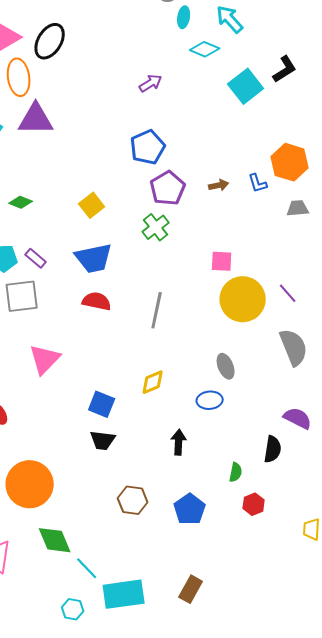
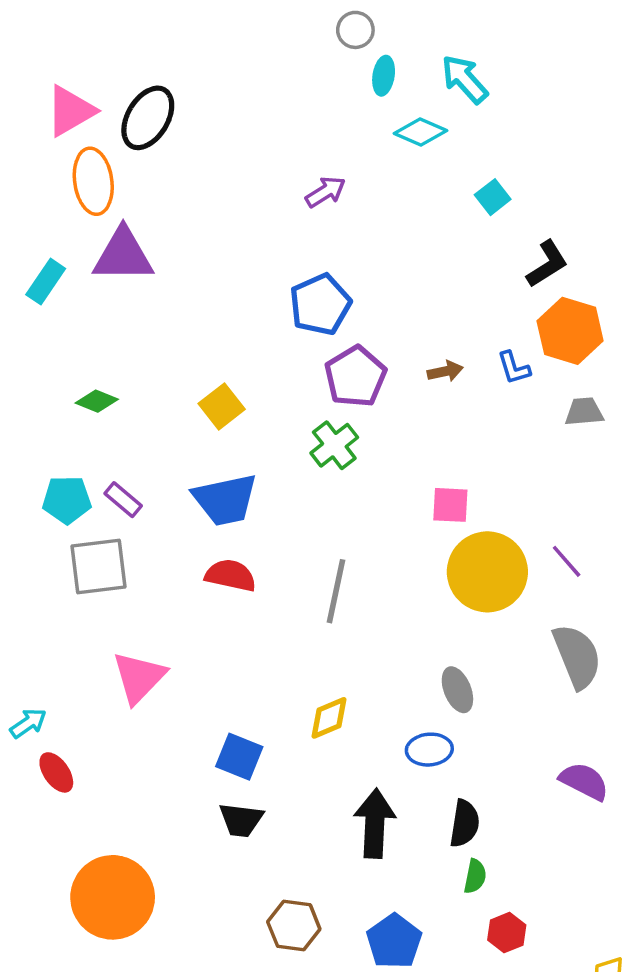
black L-shape: (285, 69) -> (547, 264), moved
cyan square: (246, 86) -> (493, 197), size x0.6
black arrow: (179, 442) -> (375, 823), size x1.5
black semicircle: (273, 449) -> (465, 823), moved

